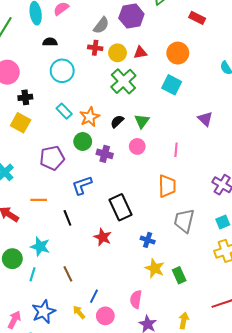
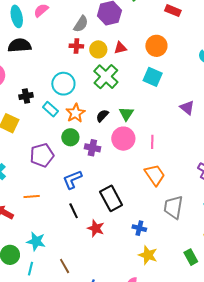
black semicircle: (50, 42) -> (20, 45), moved, size x1.6
cyan circle: (62, 71) -> (63, 84), moved
black cross: (25, 97) -> (26, 96), moved
pink circle: (137, 146) -> (123, 139), size x1.5
pink line: (176, 150) -> (152, 142), moved
orange trapezoid: (167, 186) -> (155, 175), turned -30
black line: (67, 218) -> (74, 211), moved
green rectangle: (179, 275) -> (191, 257), moved

